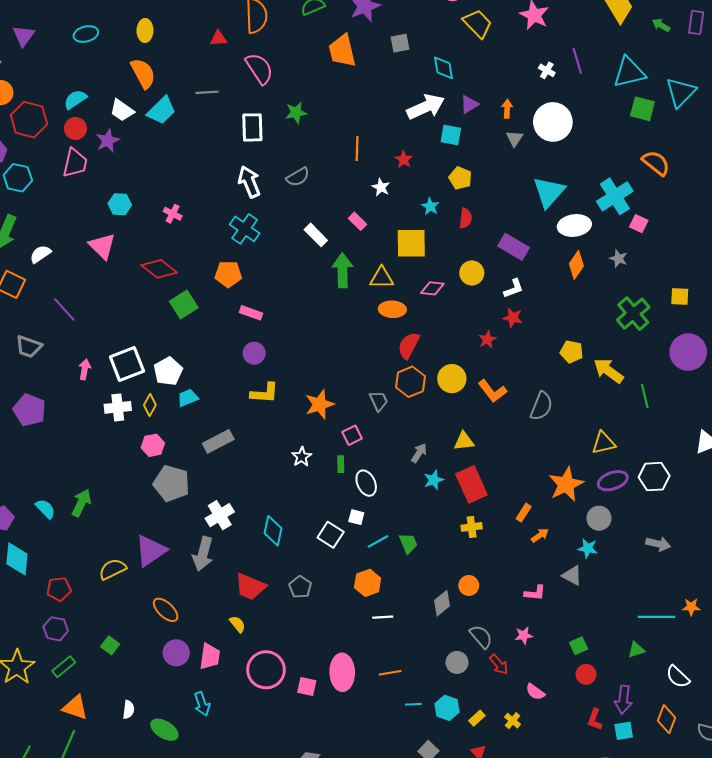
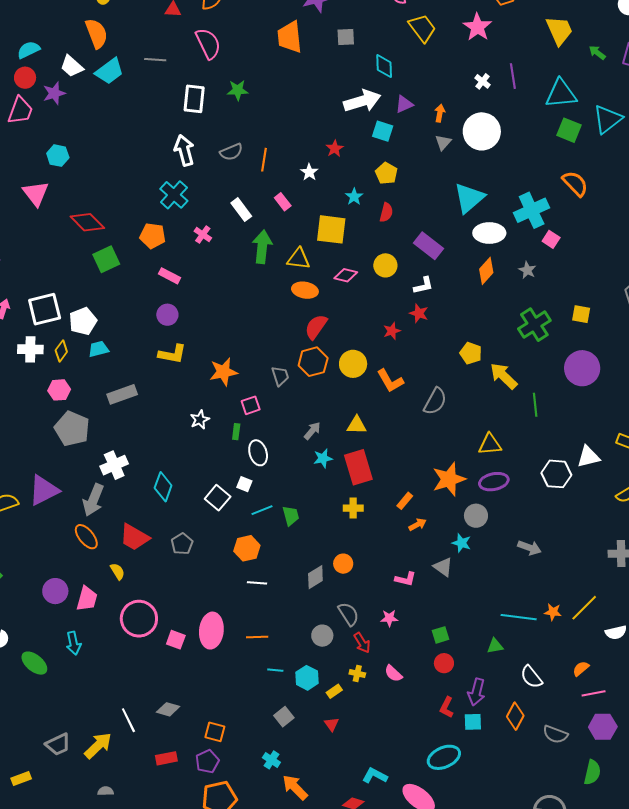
orange line: (357, 148) -> (264, 160), moved
pink cross: (173, 214) -> (203, 235), moved
white hexagon: (654, 477) -> (556, 474), moved
orange ellipse: (166, 610) -> (86, 537), moved
yellow cross: (513, 721) -> (357, 674), moved, turned -35

